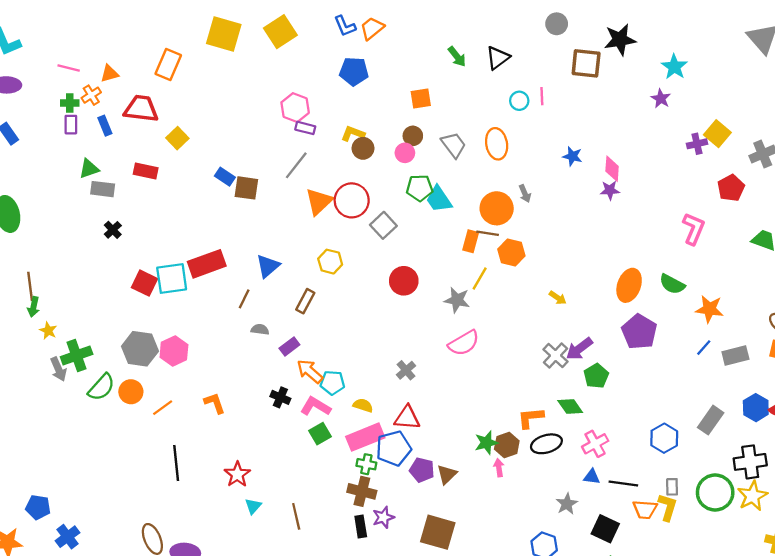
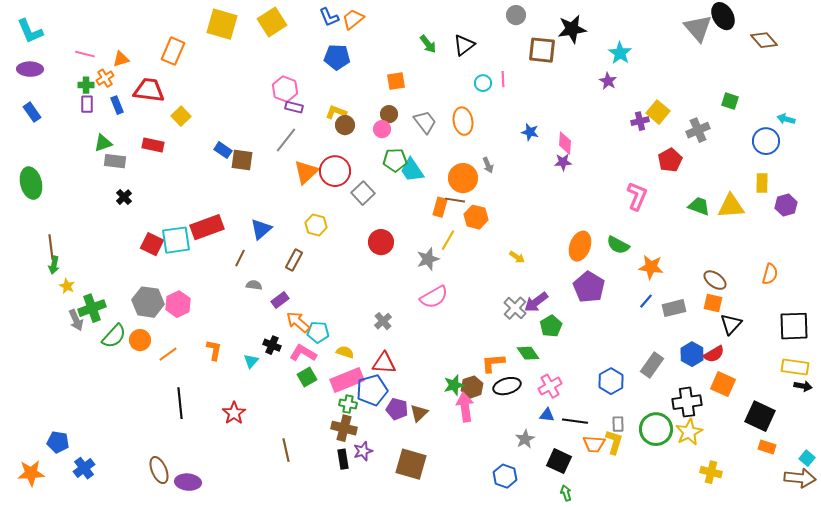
gray star: (457, 300) -> (428, 259), turned -30
orange L-shape: (215, 403) -> (214, 350), turned 30
pink arrow: (499, 468) -> (465, 407), size x1.8
cyan triangle: (253, 506) -> (251, 361), moved

